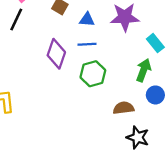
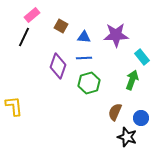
blue circle: (155, 95) -> (141, 118), moved
brown semicircle: (124, 108) -> (115, 112), turned -60

